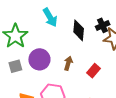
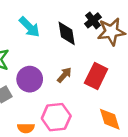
brown arrow: (68, 63) -> (64, 75), turned 40
red rectangle: (93, 71) -> (96, 76), size x1.5

